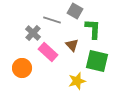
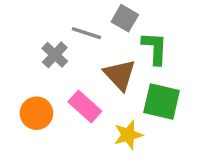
brown triangle: (72, 45) -> (120, 75), size x1.5
pink rectangle: (48, 52) -> (85, 107), moved

